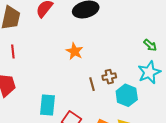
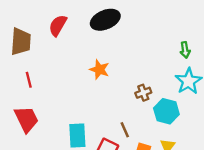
green arrow: (150, 45) -> (185, 50), turned 48
brown line: (92, 84) -> (125, 130), moved

